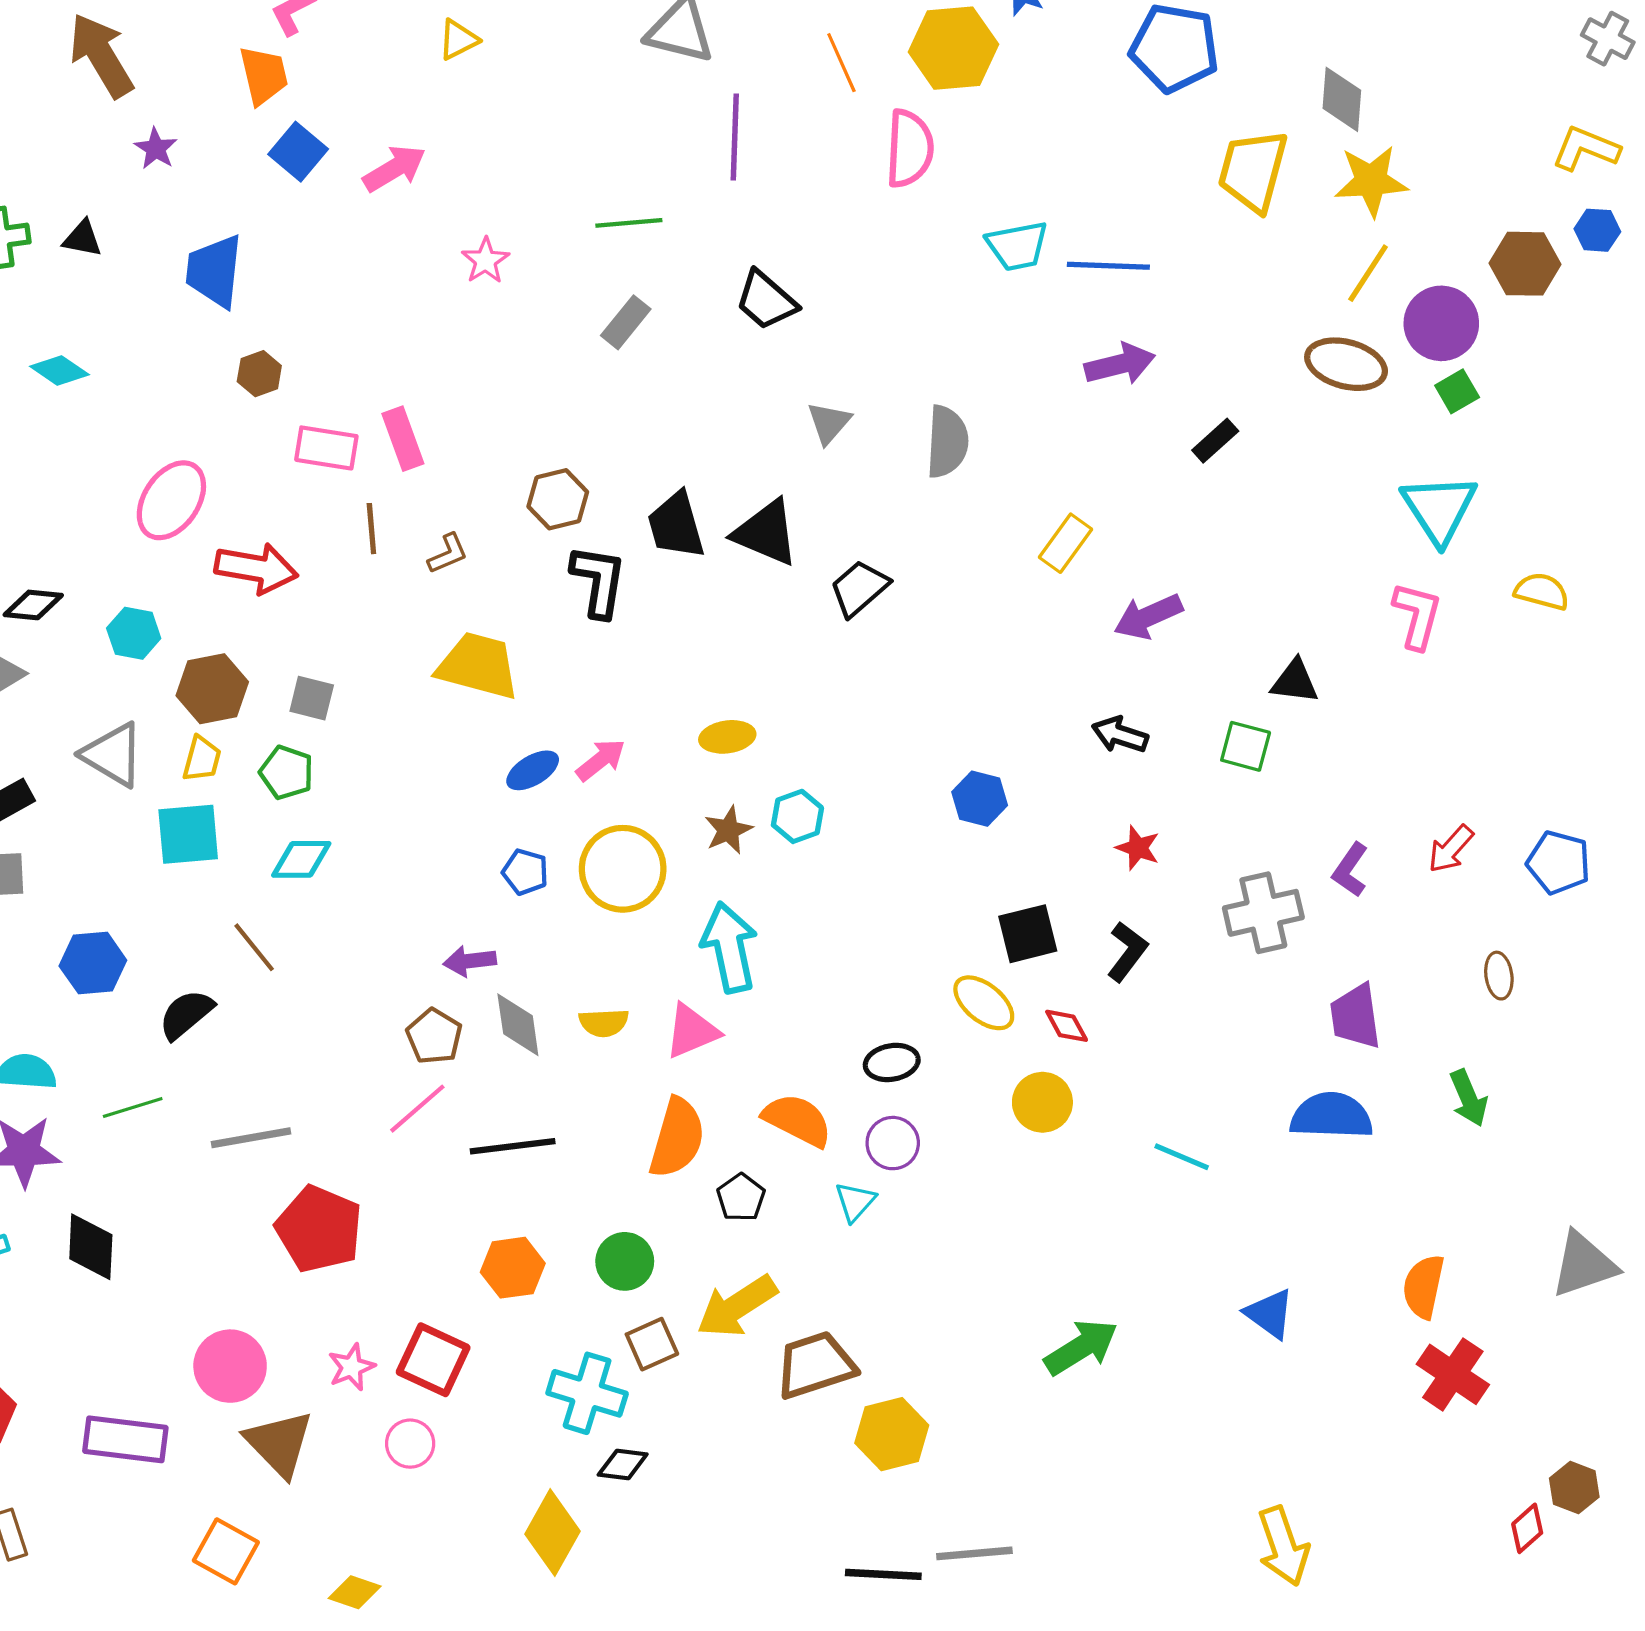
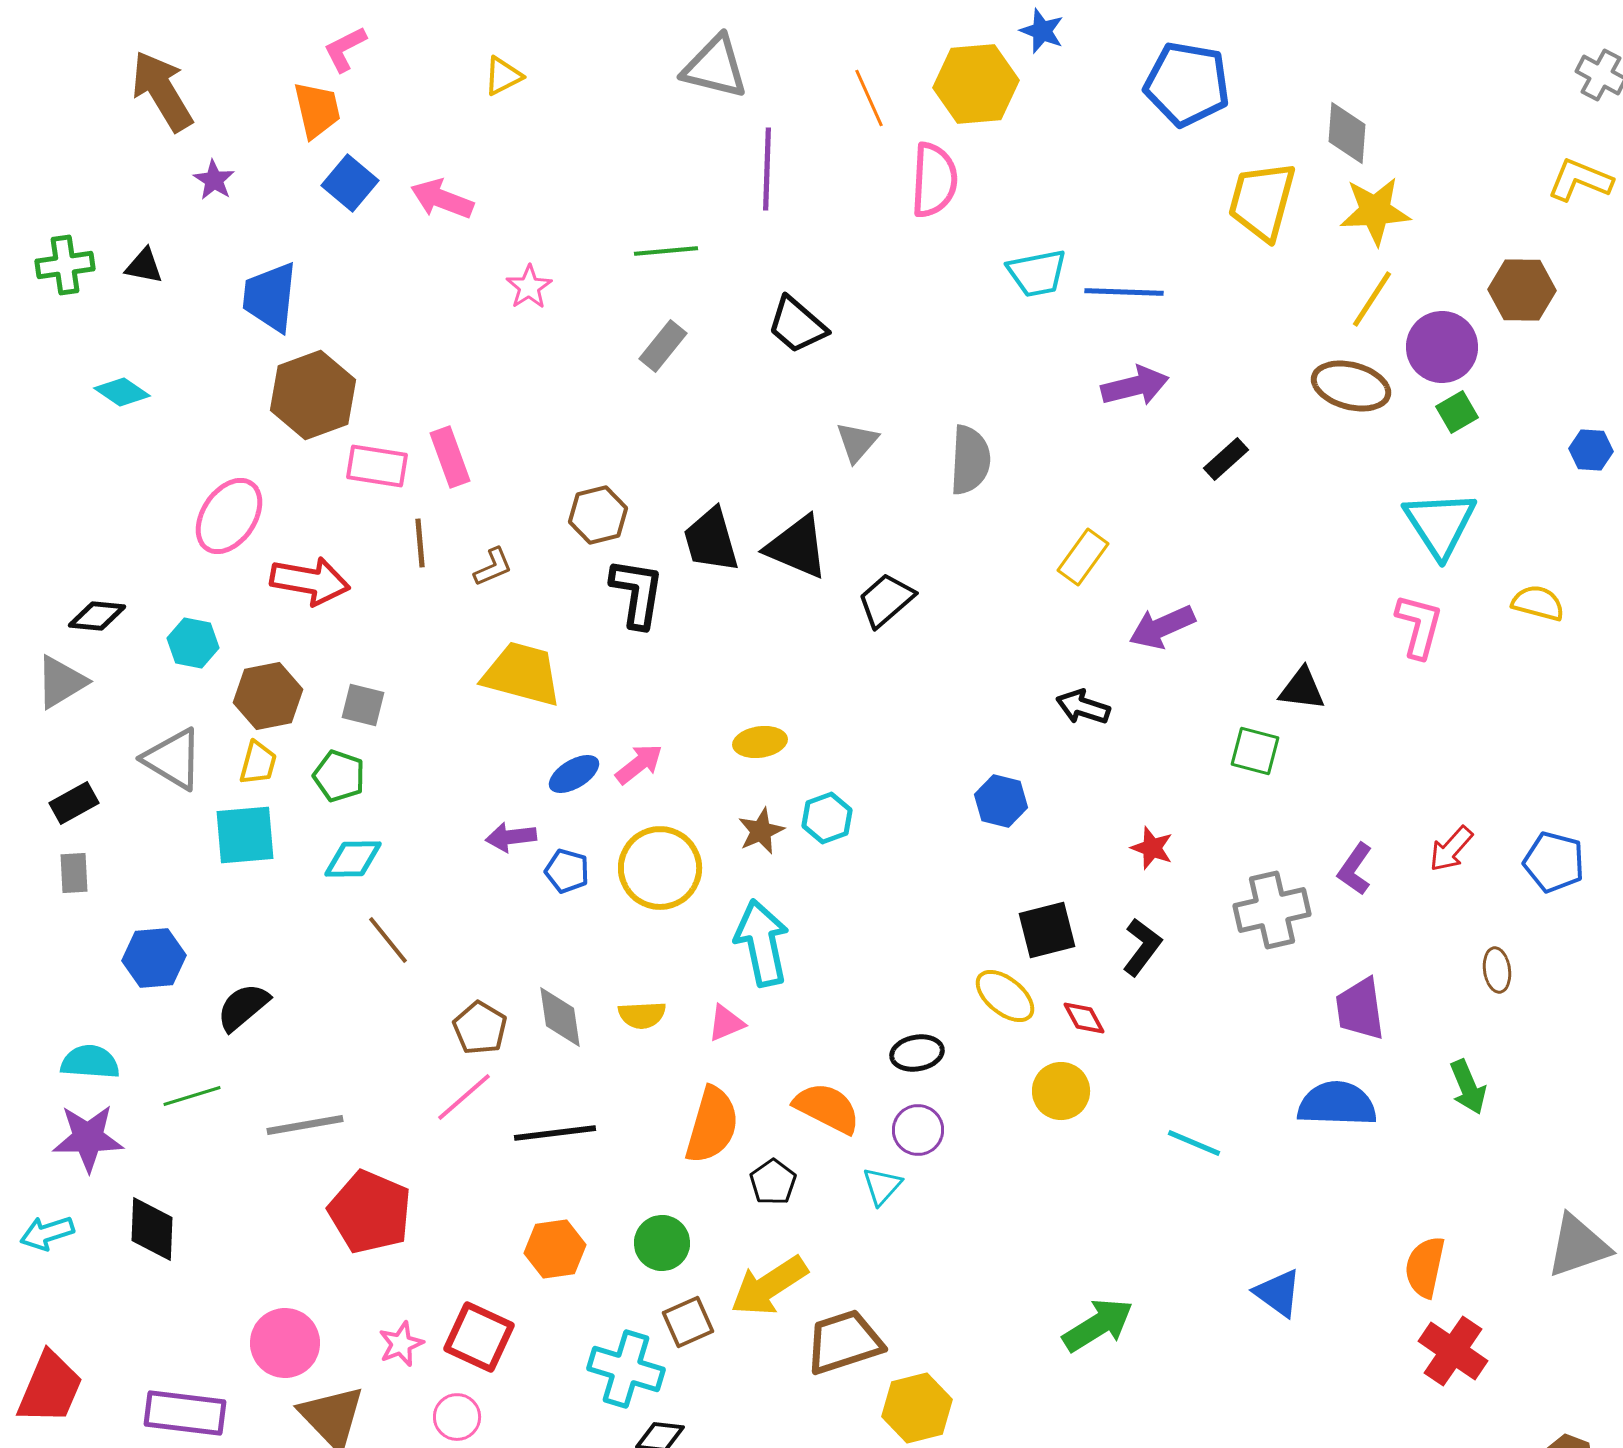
pink arrow: (394, 168) -> (442, 199), turned -128
blue hexagon: (1597, 230) -> (1591, 450), moved
brown hexagon: (259, 374) -> (313, 395), size x2.0
black arrow: (1120, 735) -> (1083, 707), moved
brown line: (254, 947) -> (388, 940), moved
purple arrow: (470, 961) -> (511, 837), moved
pink triangle: (692, 1031) -> (726, 1023), size x0.7

